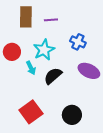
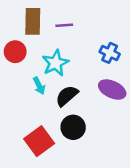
blue cross: (78, 42) -> (110, 53), moved
red circle: (12, 52) -> (15, 52), moved
black circle: (72, 115) -> (73, 127), moved

